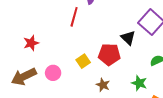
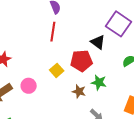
red line: (74, 17) -> (53, 32), moved
green star: (139, 83) -> (99, 82), moved

